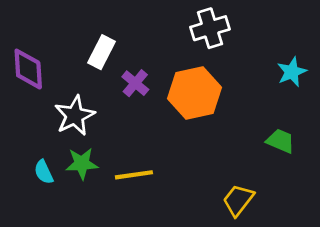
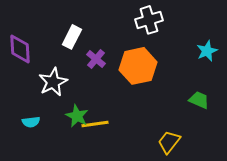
green star: (82, 163) -> (77, 116), moved, turned 30
cyan semicircle: (44, 172) -> (31, 122), turned -72

